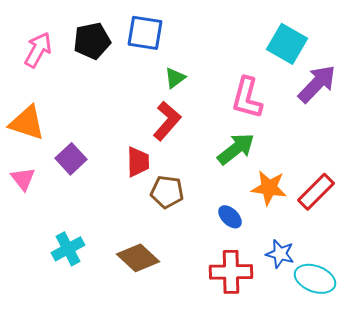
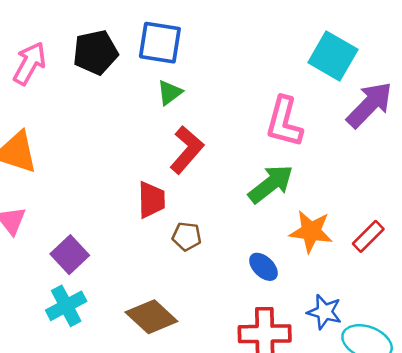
green triangle: (175, 78) -> (170, 93), moved
purple square: (71, 159) -> (70, 255), moved
brown pentagon: (167, 192) -> (187, 236), size x0.7
red rectangle: (316, 192) -> (368, 236), size x0.7

